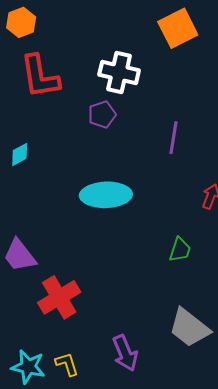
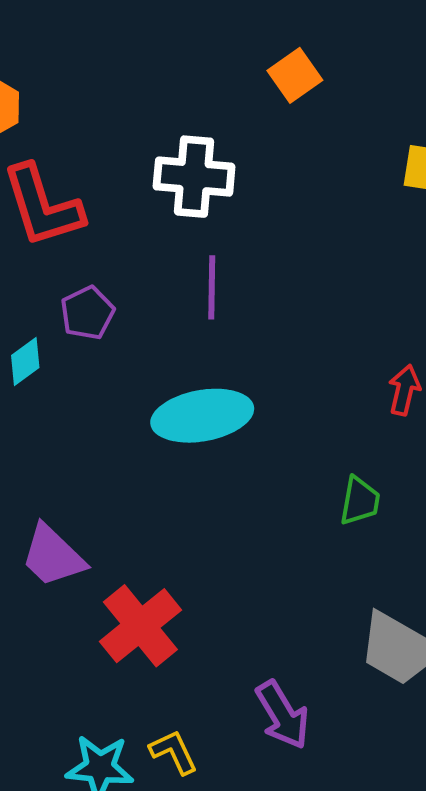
orange square: (178, 28) -> (295, 75), size x0.7
purple pentagon: (102, 115) -> (87, 313), moved
purple line: (174, 138) -> (212, 287), moved

